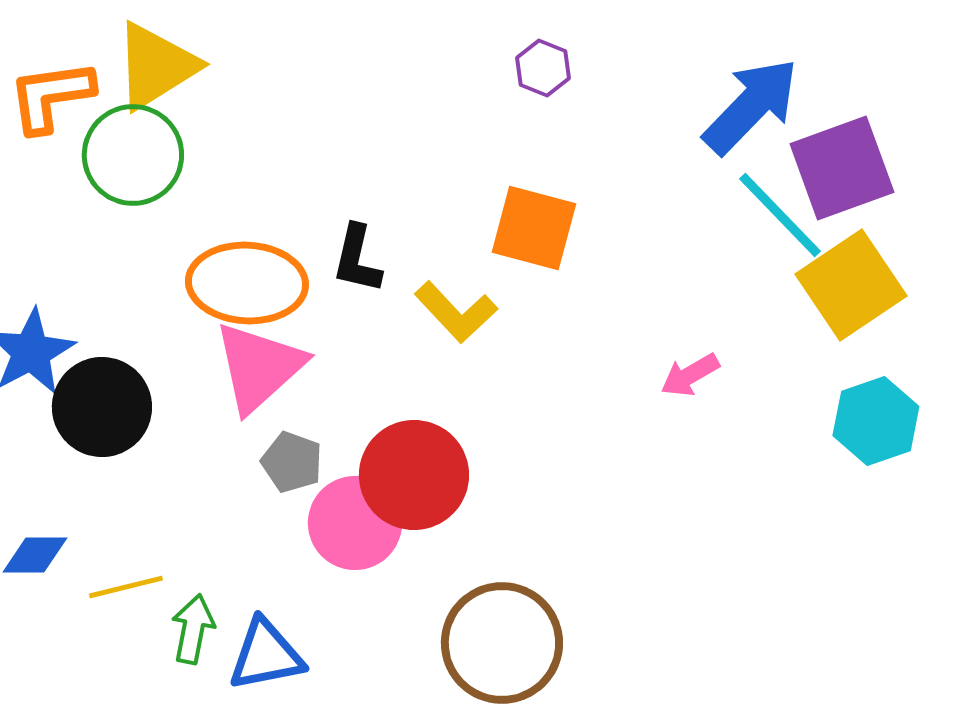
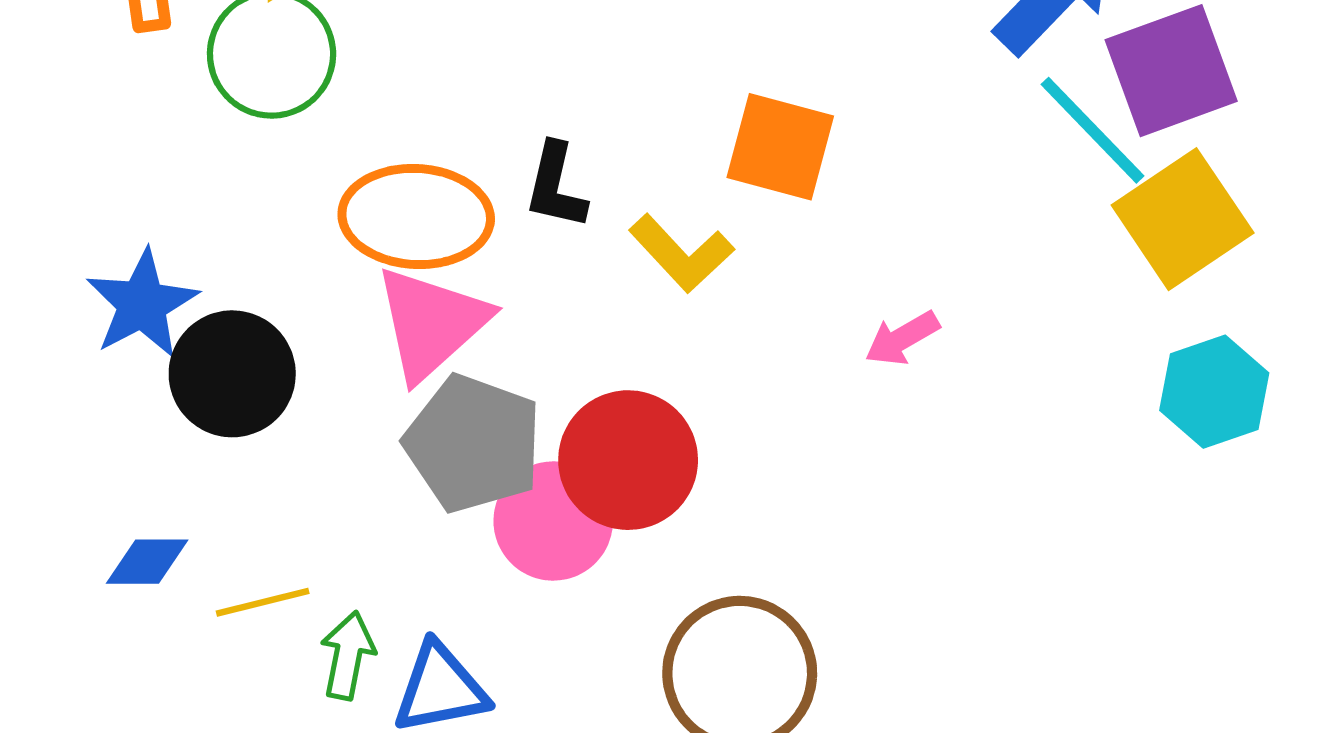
pink arrow: (690, 375) -> (902, 338), moved
gray pentagon: (292, 462) -> (473, 444), size x1.8

